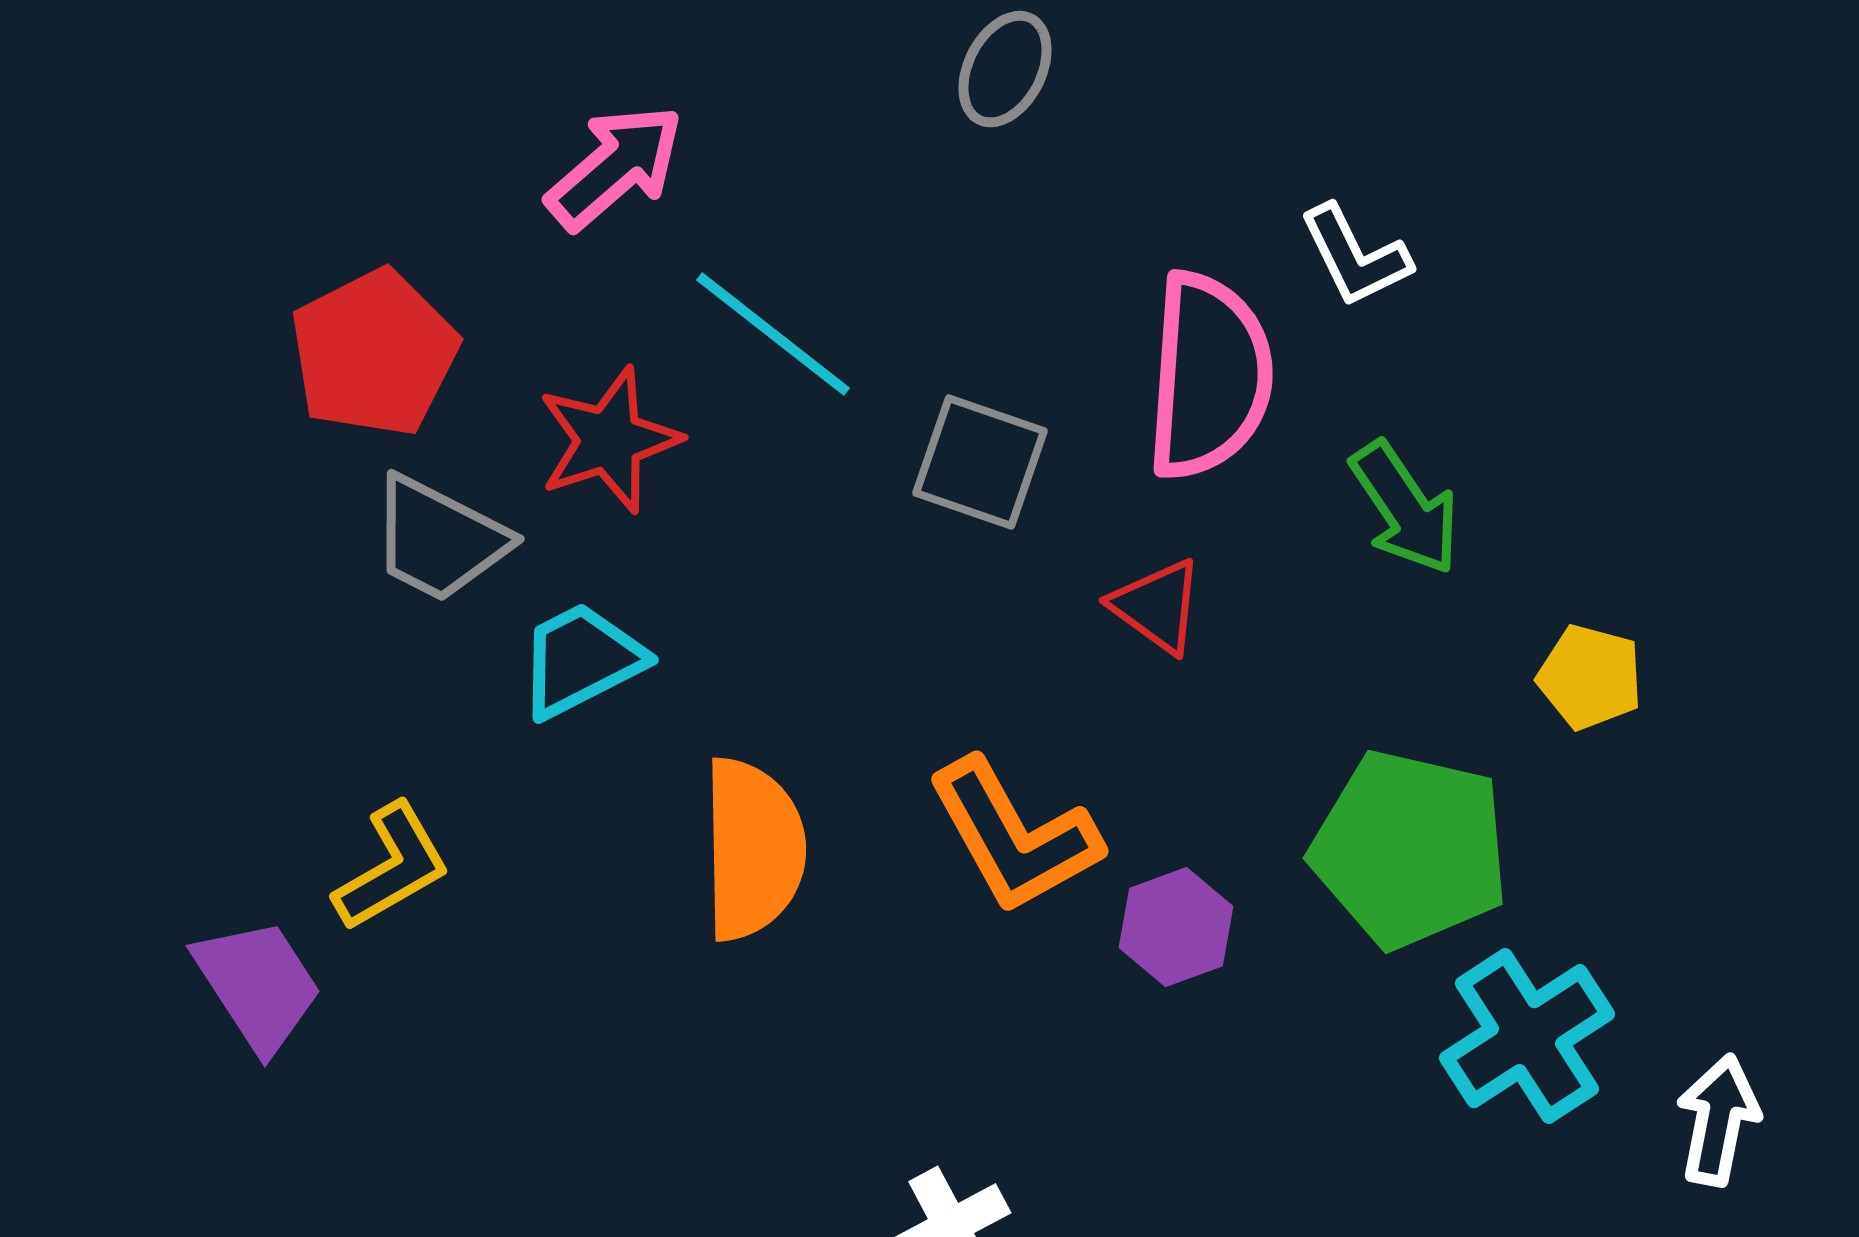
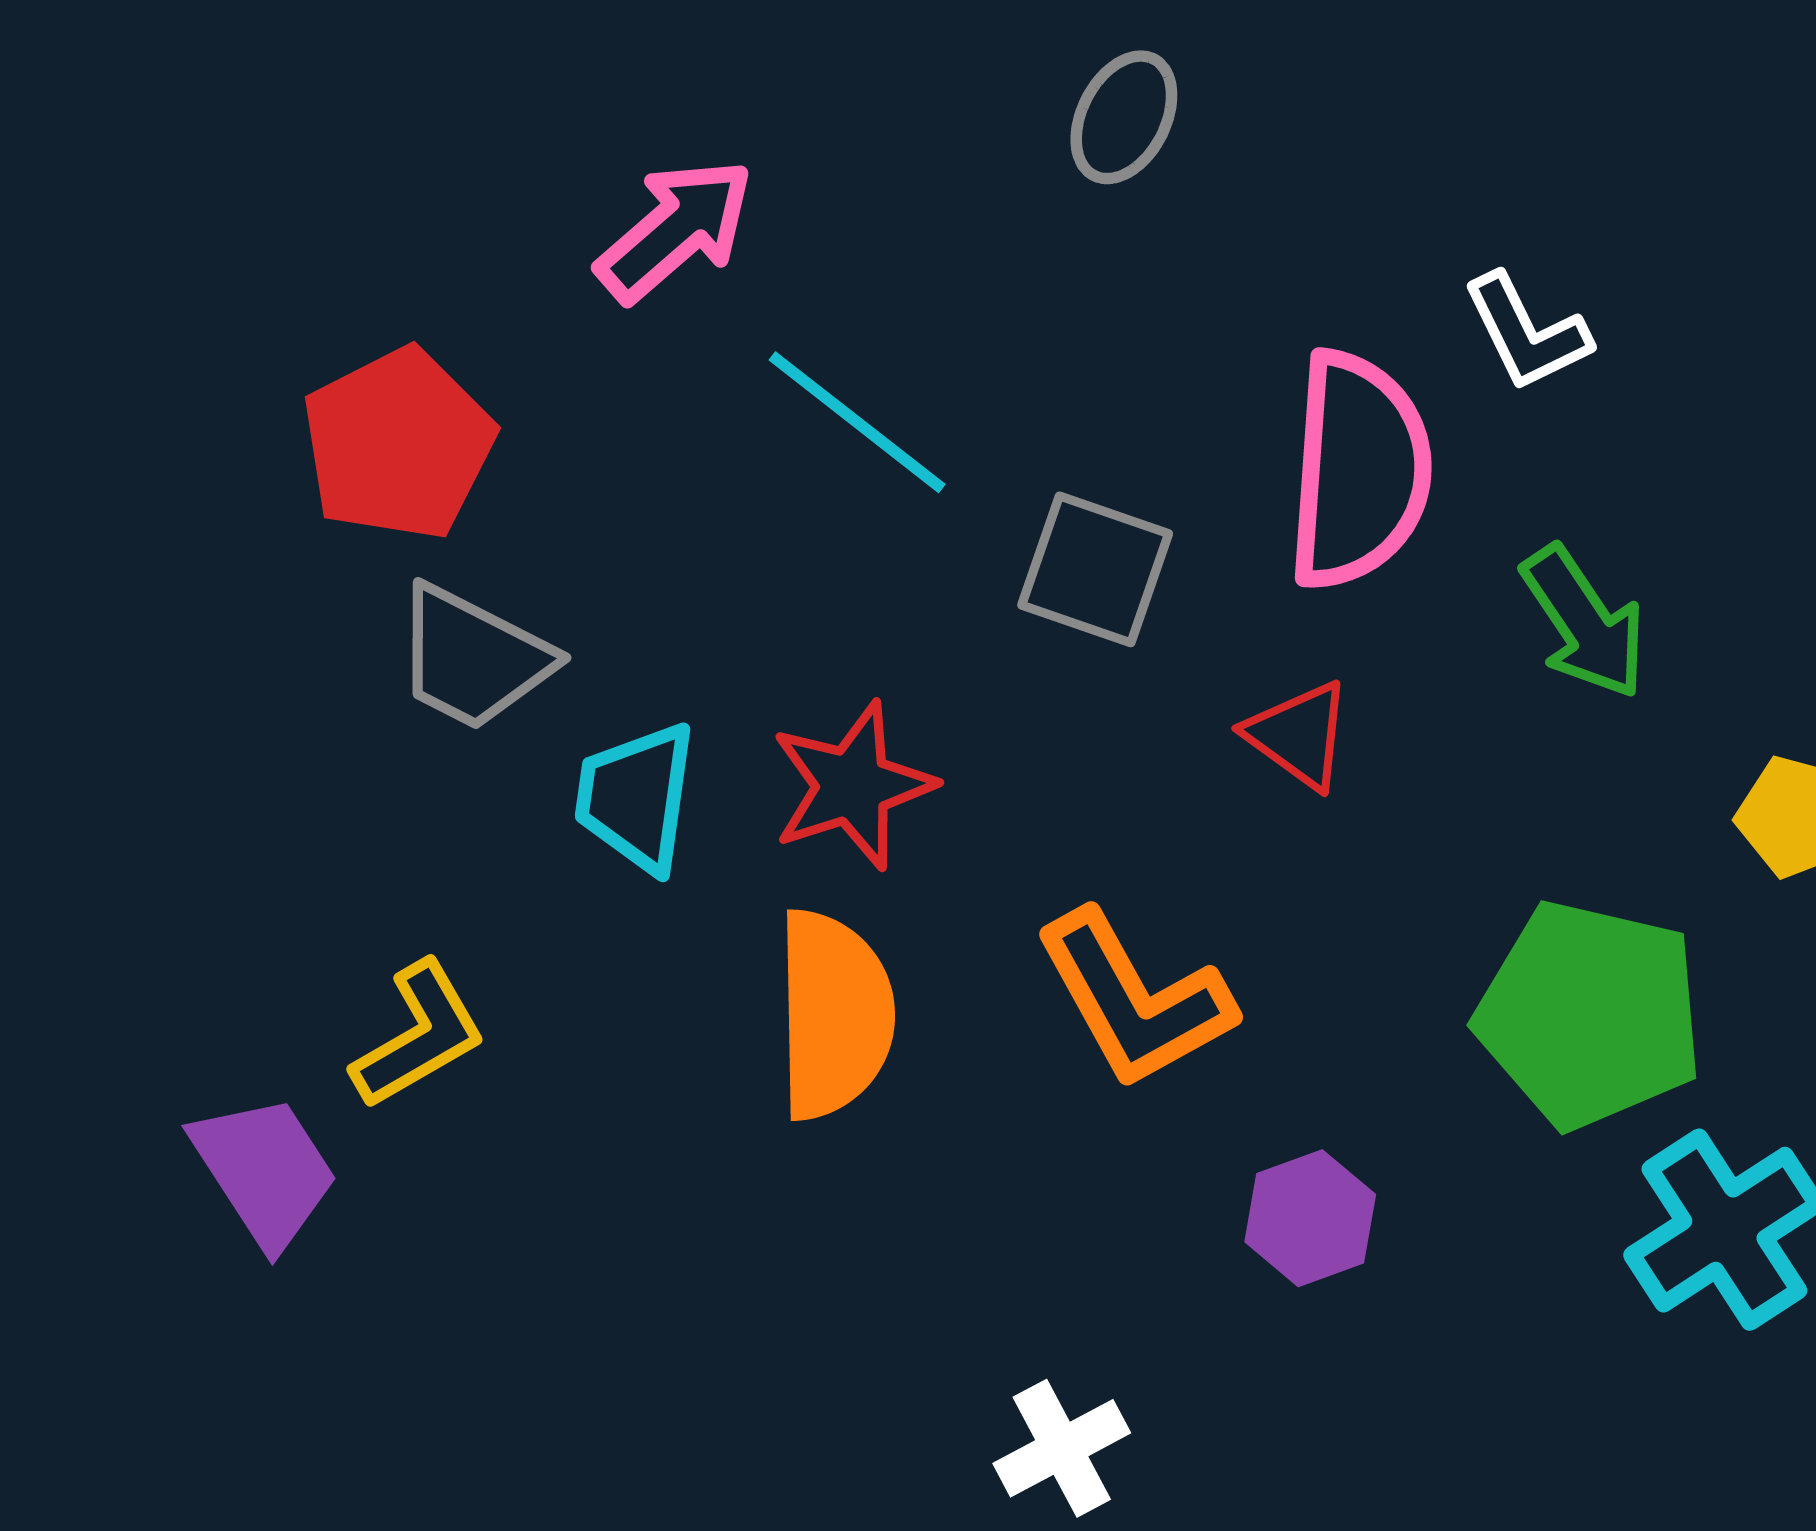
red star: (609, 440) -> (852, 786), moved
cyan trapezoid: (581, 660) -> (636, 797), turned -55
purple hexagon: (1176, 927) -> (1310, 1218), moved

